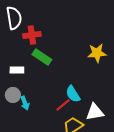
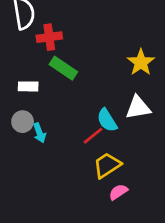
yellow star: (97, 53) -> (141, 62), turned -30
white triangle: (95, 112) -> (138, 108), moved

